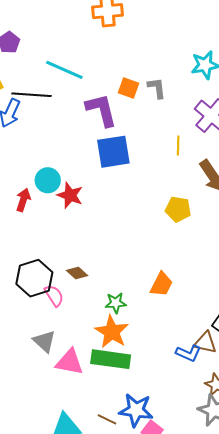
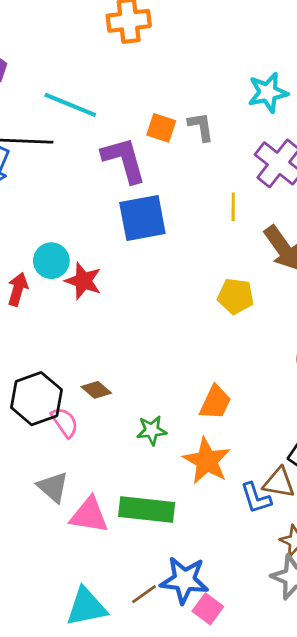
orange star: (112, 332) -> (207, 461), moved
blue L-shape: (188, 353) -> (256, 498), turned 50
brown line: (107, 419) -> (144, 594), turned -60

